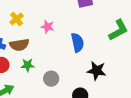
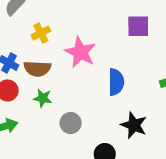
pink star: (48, 27) -> (80, 52), size x1.6

